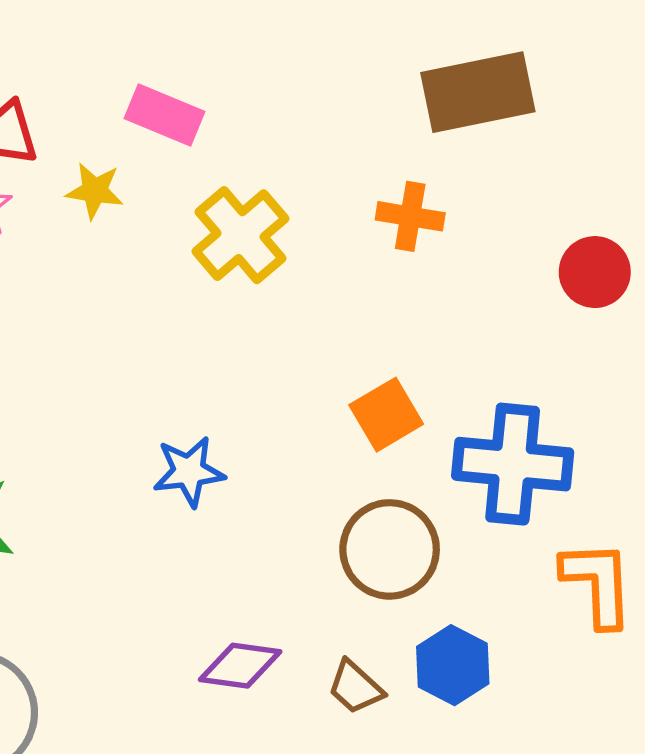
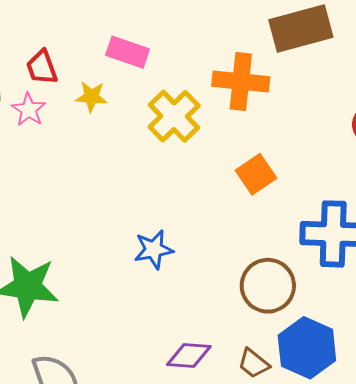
orange cross: (410, 216) -> (241, 81), moved, size x1.5
orange square: (386, 415) -> (256, 174), moved
blue hexagon: (453, 665) -> (307, 348), size x1.4

